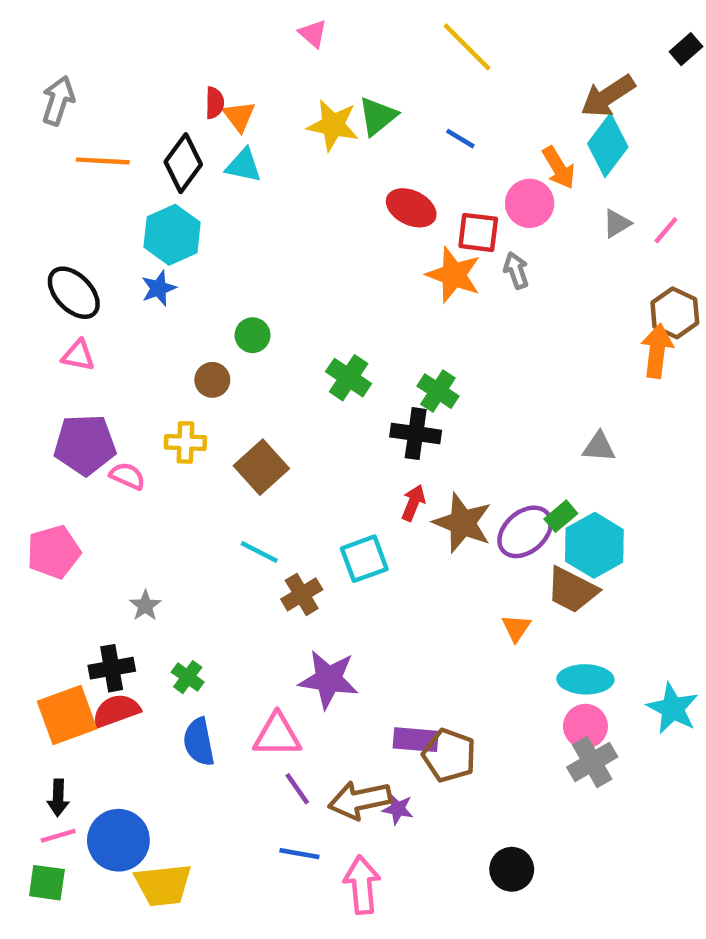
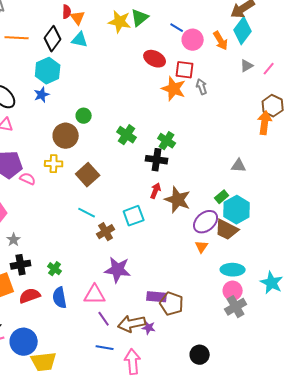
pink circle: (530, 203) -> (193, 40), moved
brown circle: (212, 380) -> (66, 136), size x1.6
purple ellipse: (525, 532) -> (206, 222), moved
gray star: (145, 606) -> (14, 240), moved
red semicircle: (116, 711) -> (30, 296), moved

